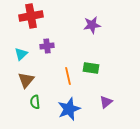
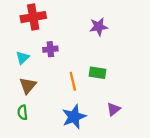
green semicircle: (35, 102) -> (23, 112), moved

